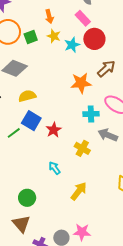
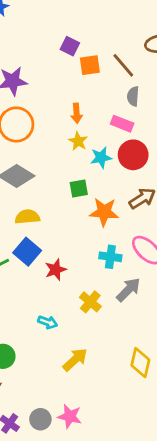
pink rectangle: (83, 18) -> (122, 124), turned -35
green square: (31, 37) -> (79, 189), moved
gray arrow: (108, 135) -> (128, 290), turned 102
cyan arrow: (55, 168) -> (48, 322), turned 136

